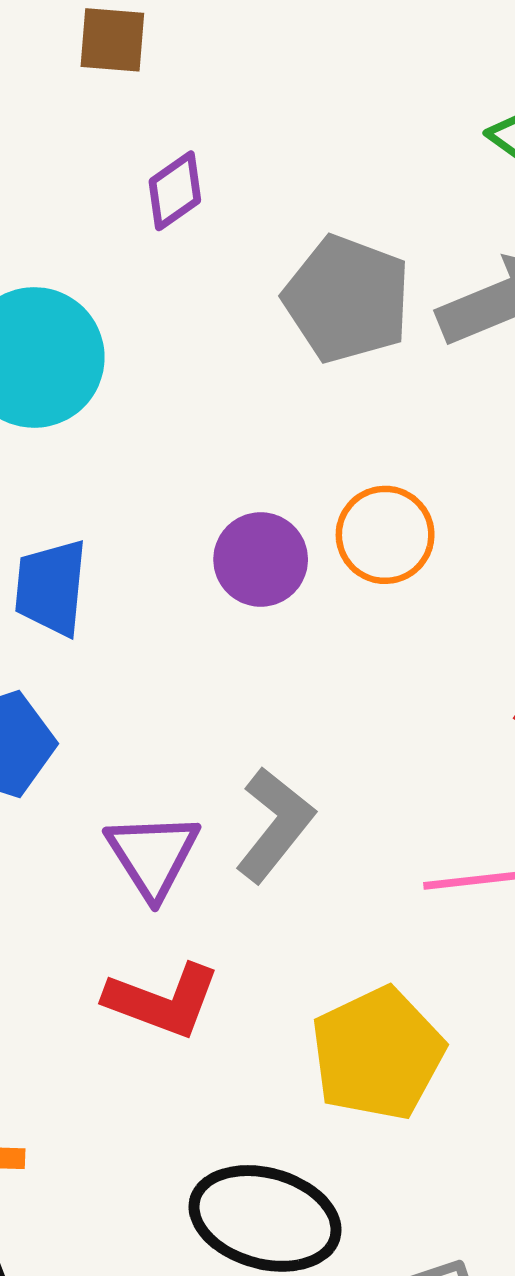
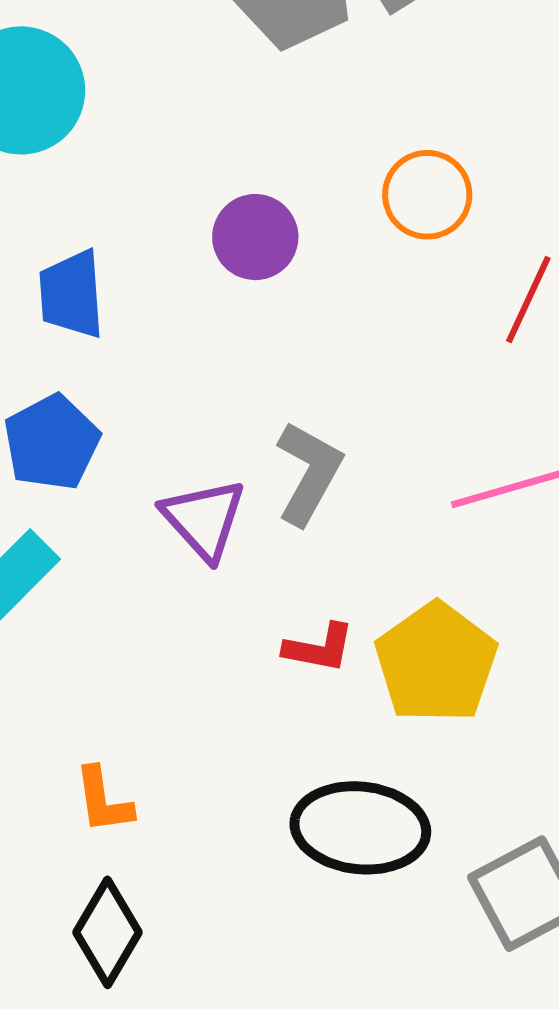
orange circle: (385, 535) -> (427, 195), moved
red L-shape: (163, 1001) -> (319, 648), moved, size x0.7

